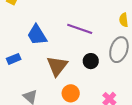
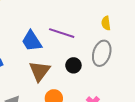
blue trapezoid: (37, 35) -> (32, 41), moved

